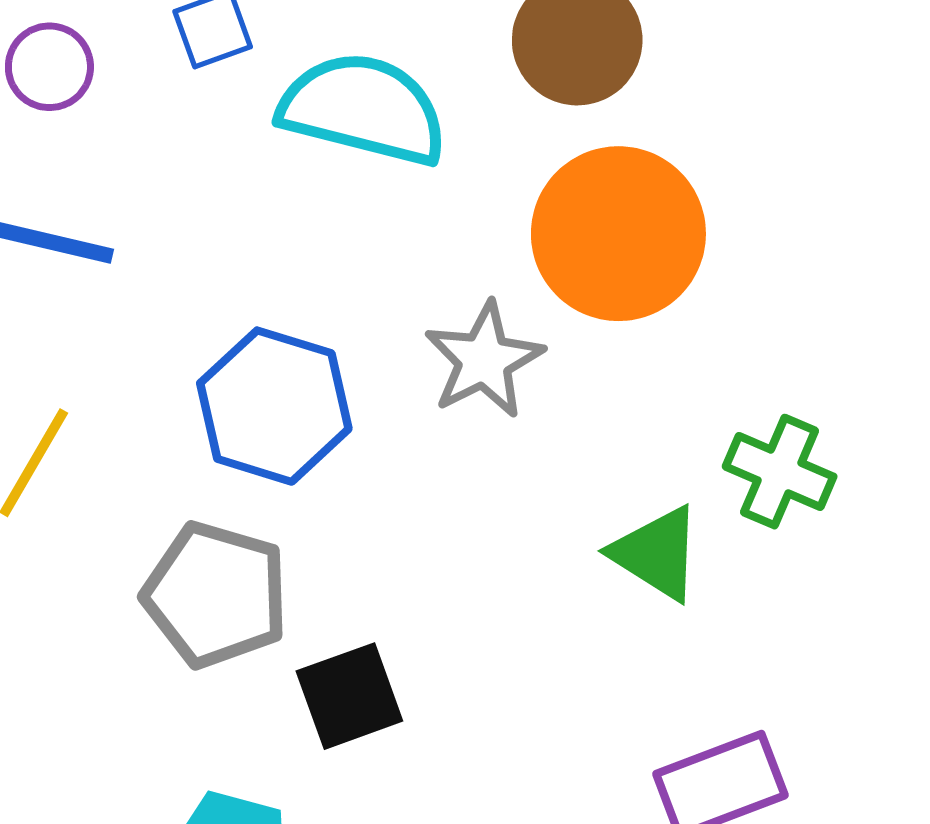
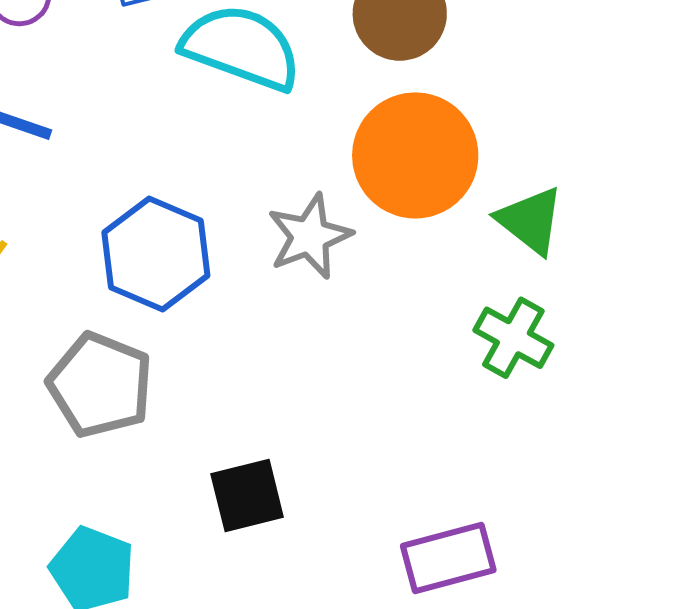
green triangle: (657, 553) -> (530, 220), moved
black square: (349, 696) -> (247, 495), moved

